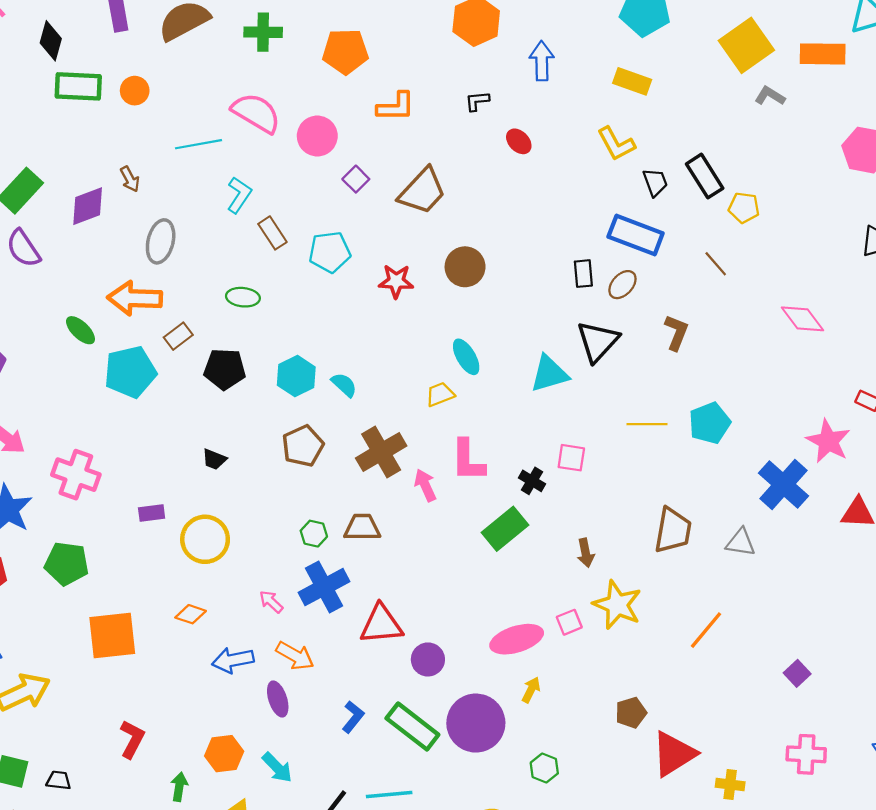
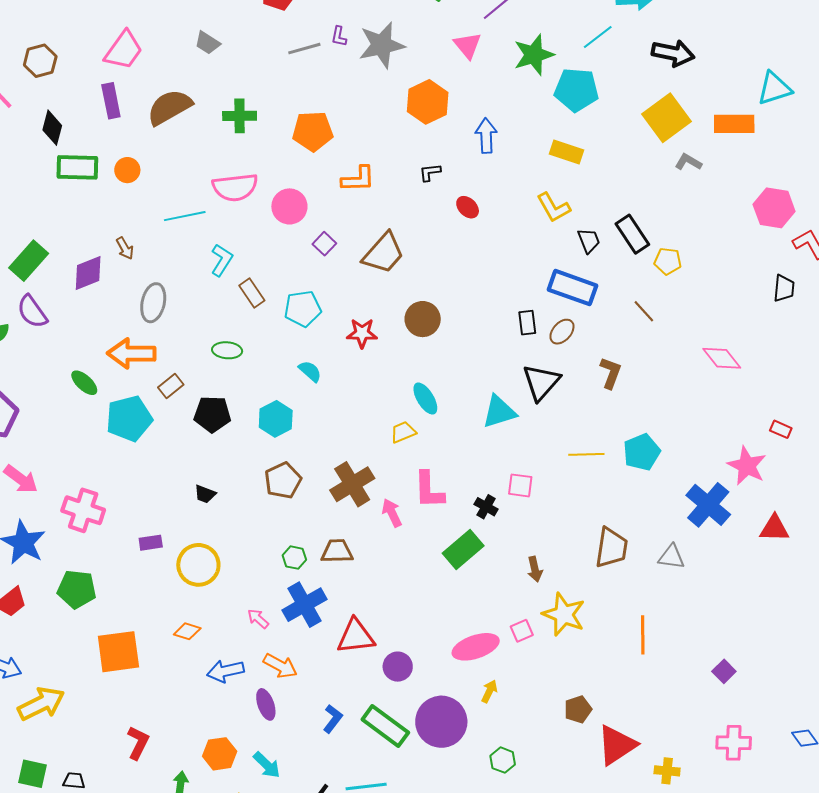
pink semicircle: (256, 113) -> (235, 187), turned 144
cyan semicircle: (344, 385) -> (310, 371), moved
orange line: (706, 630) -> (643, 635), turned -39

